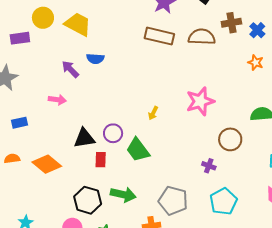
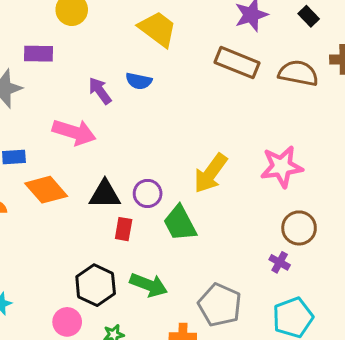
yellow trapezoid: (78, 24) -> (158, 29), moved
purple rectangle: (20, 38) -> (38, 54), moved
pink arrow: (57, 100) -> (74, 132), size x1.6
yellow arrow: (153, 113) -> (211, 173), size x2.0
brown circle: (230, 139) -> (299, 228), moved
orange diamond: (47, 164) -> (46, 190), moved

